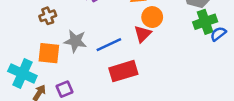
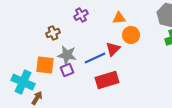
brown cross: (48, 16) -> (53, 33), moved
red triangle: (143, 34) -> (113, 49), moved
purple square: (65, 89) -> (67, 70), moved

